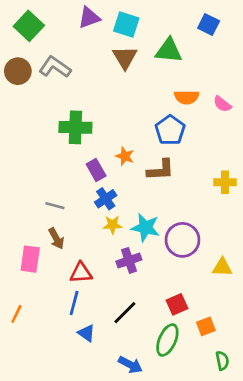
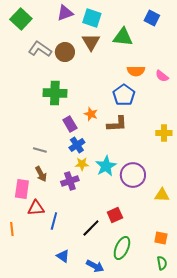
brown circle: (18, 71) -> (65, 52), moved
cyan star: (145, 228) -> (106, 166), turned 30
purple cross: (129, 260) -> (70, 181), moved
red triangle: (81, 273) -> (36, 208), moved
red square: (177, 304) -> (115, 215), moved
orange line: (16, 314) -> (12, 229), turned -32
orange square: (206, 326) -> (161, 238), moved, turned 32
blue triangle: (86, 333) -> (63, 256), moved

